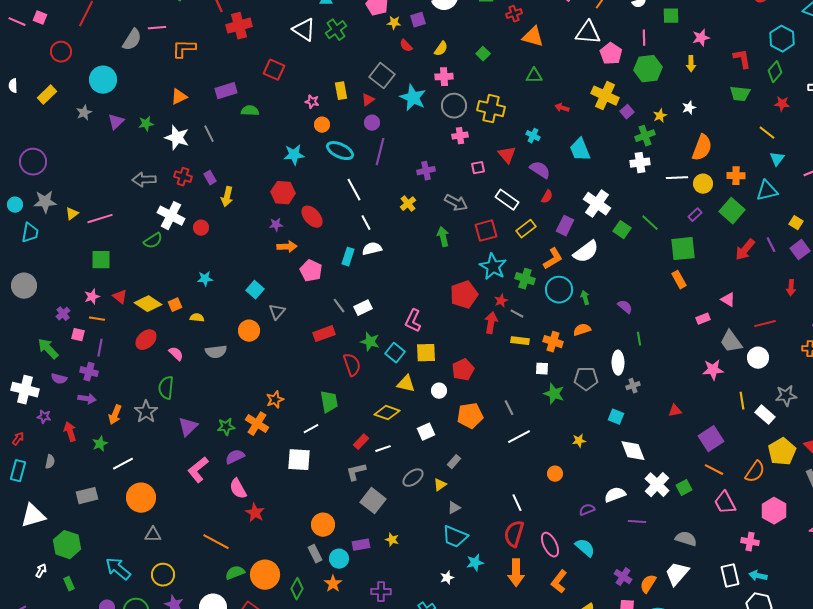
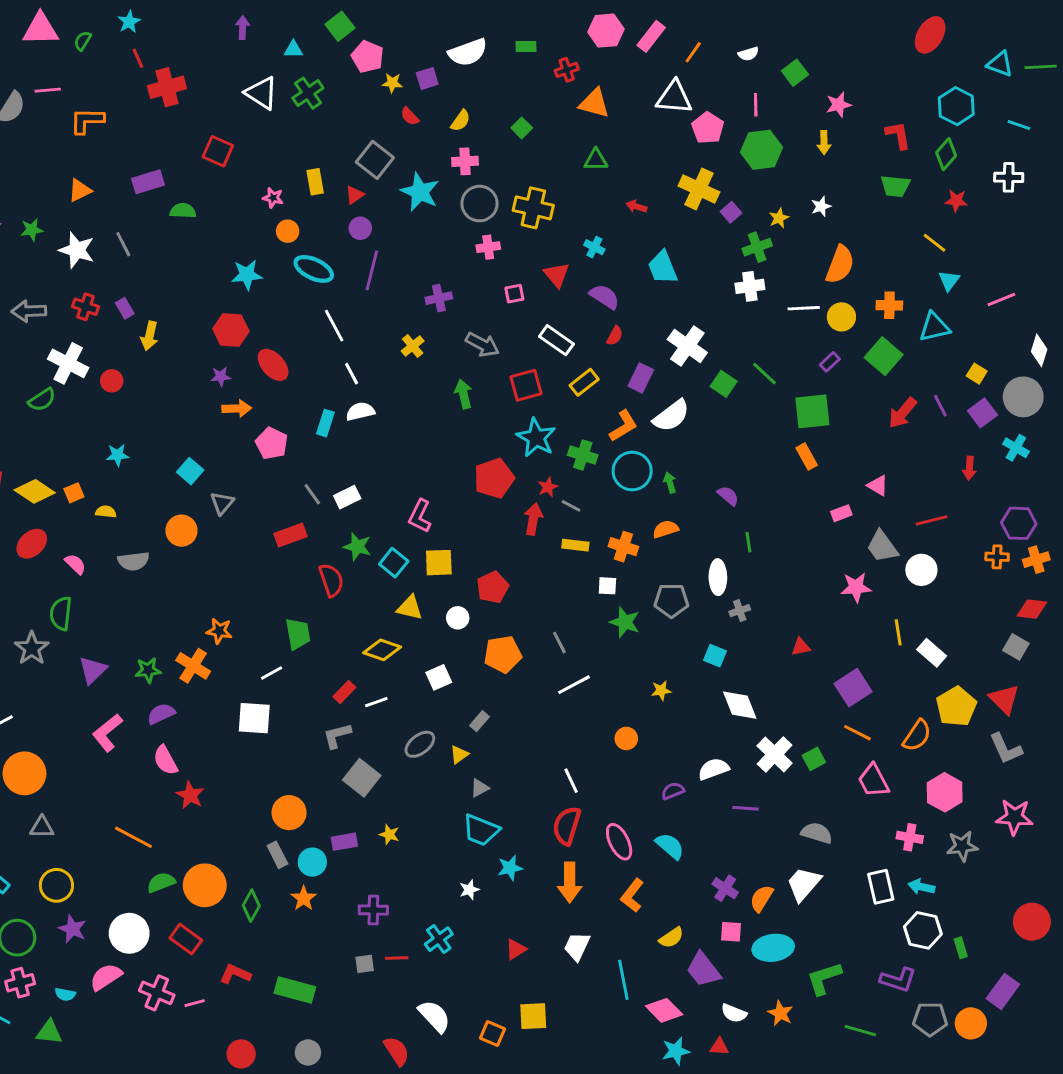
green square: (671, 16) -> (795, 73), turned -36
gray star: (786, 396) -> (962, 846), moved
orange star: (275, 400) -> (219, 631), turned 30

